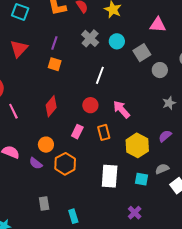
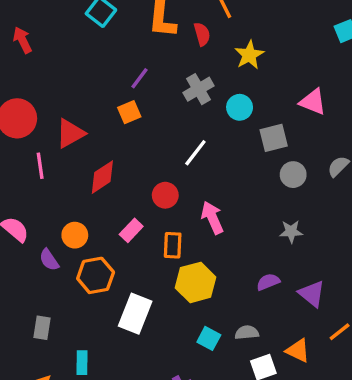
red triangle: (19, 49) -> (70, 133), moved
orange square: (55, 64) -> (129, 112), turned 32
yellow hexagon: (137, 145) -> (196, 282), moved
white rectangle: (110, 176) -> (135, 314), moved

